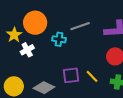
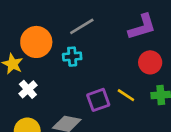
gray line: (80, 26) -> (82, 26), moved
white cross: (27, 50) -> (28, 89), moved

